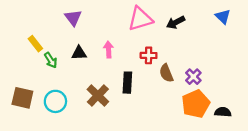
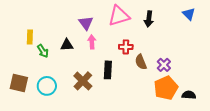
purple triangle: (73, 18) -> (86, 23), moved
black arrow: (176, 22) -> (149, 19), turned -56
yellow rectangle: (35, 44) -> (30, 37), turned 40

